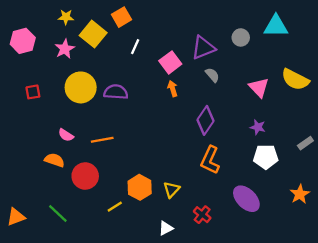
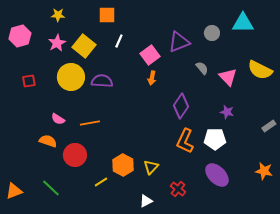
orange square: (121, 17) -> (107, 15), turned 30
yellow square: (93, 34) -> (84, 46), moved
gray semicircle: (212, 75) -> (202, 68), moved
orange arrow: (173, 89) -> (152, 78), turned -152
white pentagon: (266, 157) -> (215, 139), moved
orange star: (300, 194) -> (264, 171), turned -30

